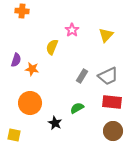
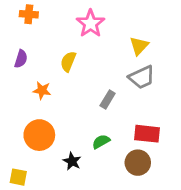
pink star: (72, 30) -> (90, 23), moved, size x1.5
purple semicircle: (16, 60) -> (21, 59), moved
gray trapezoid: (108, 76) -> (142, 77), moved
brown circle: (113, 131) -> (138, 163), moved

